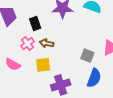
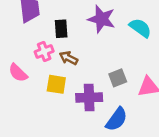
gray square: (87, 56) -> (118, 78), moved, turned 32
purple cross: (61, 85) -> (89, 98), moved

